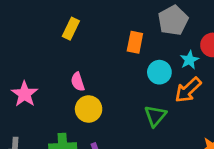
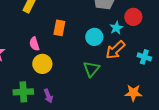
orange rectangle: (135, 42) -> (59, 28), moved

